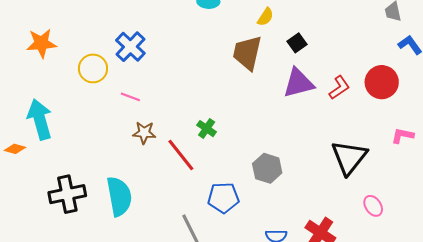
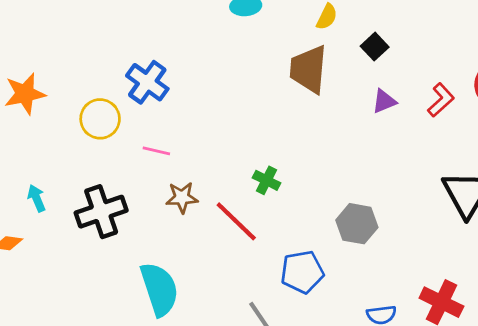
purple triangle: (298, 83) -> (384, 101), size x0.6
cyan arrow: (40, 119) -> (36, 198), size x0.5
black cross: (67, 194) -> (101, 212), moved

